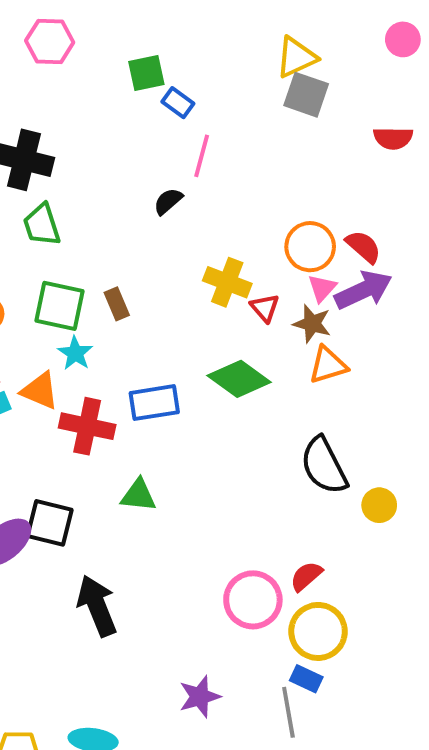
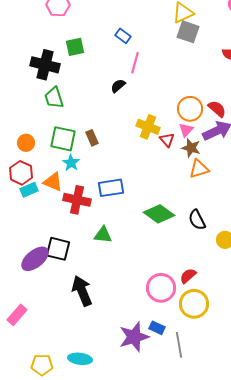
green square: (146, 73) -> (75, 47), moved
pink triangle: (322, 288) -> (186, 130), moved
green diamond: (239, 379) -> (159, 214), moved
black semicircle: (324, 466) -> (197, 220), size x0.7
blue rectangle: (306, 679) -> (157, 328), moved
purple star: (200, 697) -> (134, 337), size x1.4

